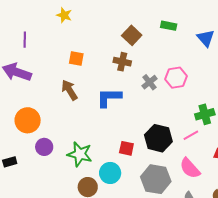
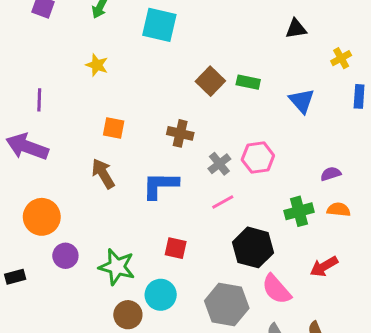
brown square: (132, 35) -> (210, 81), moved
pink line: (191, 135) -> (223, 202), moved
black hexagon: (158, 138) -> (253, 247), moved
red square: (126, 148) -> (176, 248), moved

